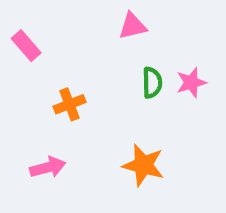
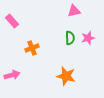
pink triangle: (133, 26) -> (74, 11), moved
pink arrow: (48, 167) -> (12, 75), moved

